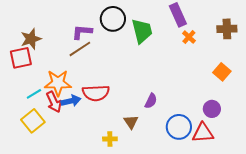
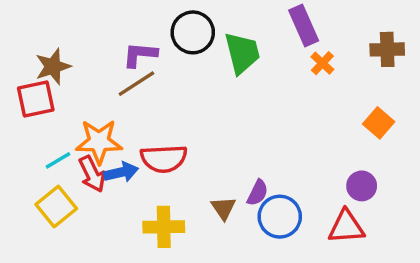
purple semicircle: (151, 101) -> (258, 193), moved
blue circle: (179, 127) -> (280, 217), moved
yellow cross: (110, 139) -> (164, 227), moved, size x1.6

